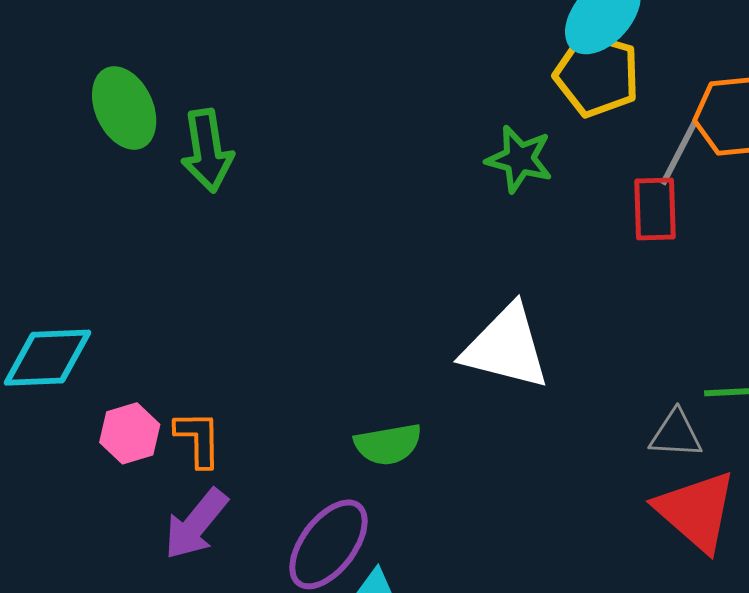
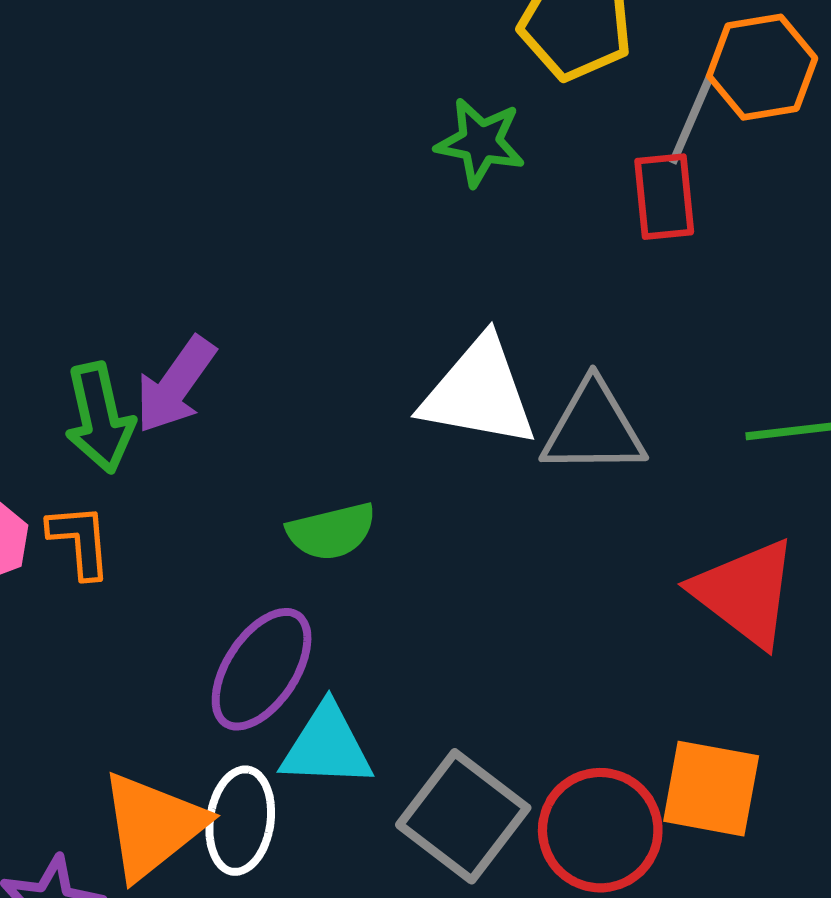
green arrow: (207, 151) -> (100, 418), moved
gray triangle: (676, 434) -> (593, 428), moved, size x1.5
purple arrow: (196, 524) -> (175, 385), moved

